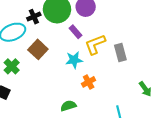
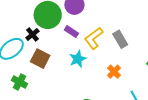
black cross: (34, 17) -> (32, 34), moved
orange cross: (89, 82) -> (114, 72), moved

